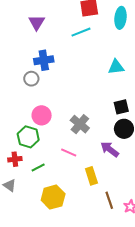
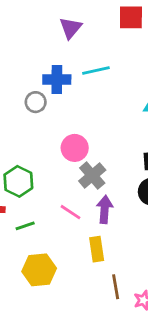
purple triangle: (37, 22) -> (71, 28), moved
cyan line: (81, 32) -> (96, 71), moved
pink circle: (42, 115) -> (75, 148), moved
purple arrow: (110, 149) -> (105, 209), moved, turned 48

